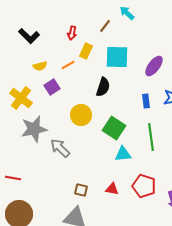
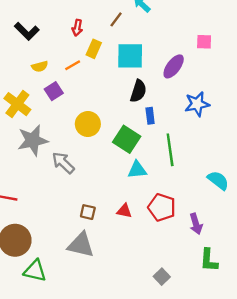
black semicircle: (103, 87) -> (138, 91), moved
blue rectangle: (146, 101) -> (150, 116), moved

